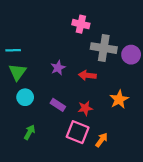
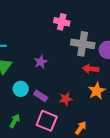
red arrow: (87, 75) -> (91, 69), moved
cyan circle: (25, 97) -> (21, 89), moved
pink square: (78, 132) -> (47, 121), moved

